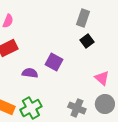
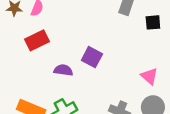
black square: (87, 41) -> (153, 22), moved, turned 32

